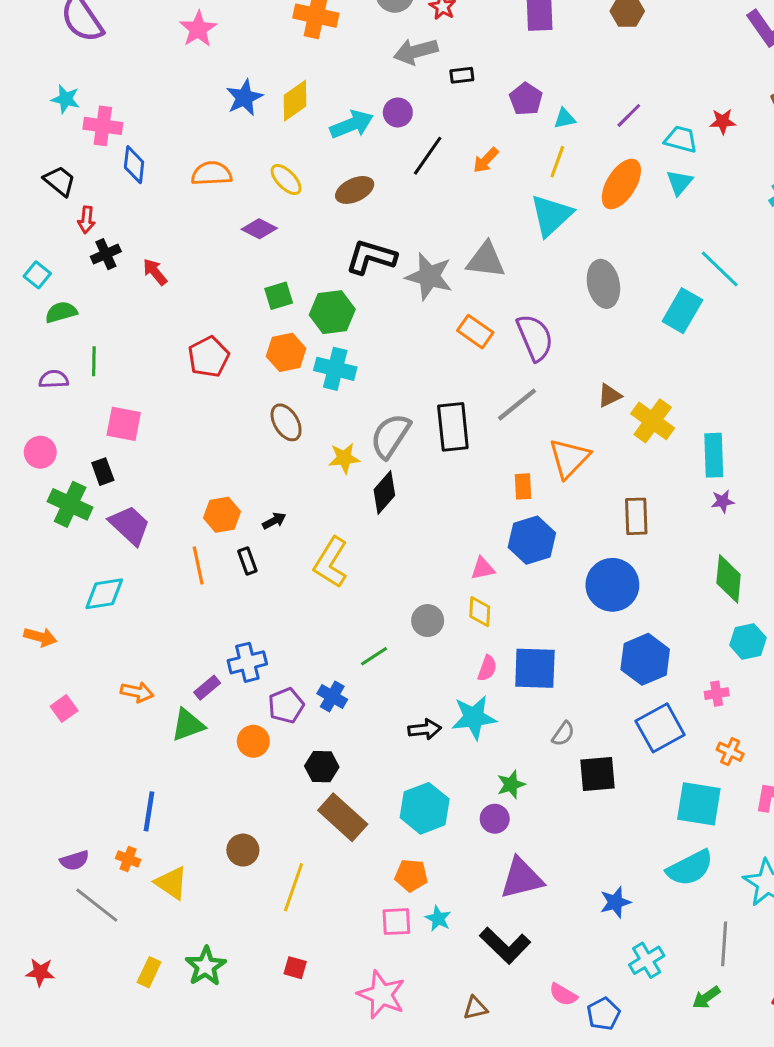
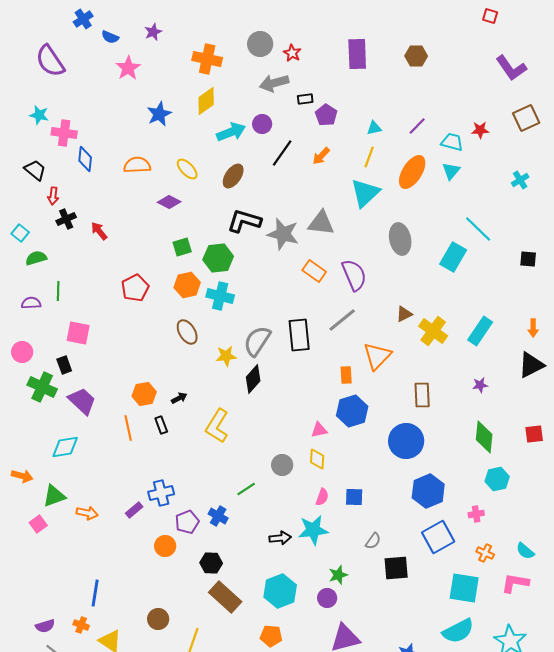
purple pentagon: (526, 99) -> (326, 115), moved
yellow diamond: (295, 101) -> (206, 101), moved
brown ellipse: (355, 190) -> (233, 176), turned -30
cyan rectangle: (714, 455) -> (480, 331), moved, turned 36
blue square: (535, 668) -> (354, 497), size x0.6
green triangle: (188, 725) -> (54, 496), moved

